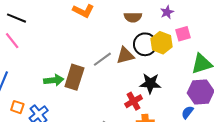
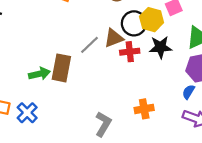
black star: (150, 83) -> (160, 47), moved
red cross: (134, 101) -> (130, 52), moved, turned 30

